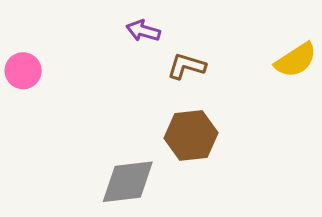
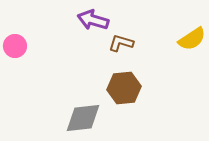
purple arrow: (143, 31) -> (93, 20), size x1.4

